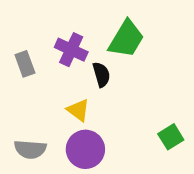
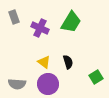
gray rectangle: (25, 64) -> (14, 17), moved
black semicircle: (101, 75) -> (68, 62), moved

